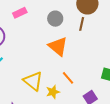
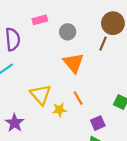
gray circle: (55, 19) -> (68, 32), moved

